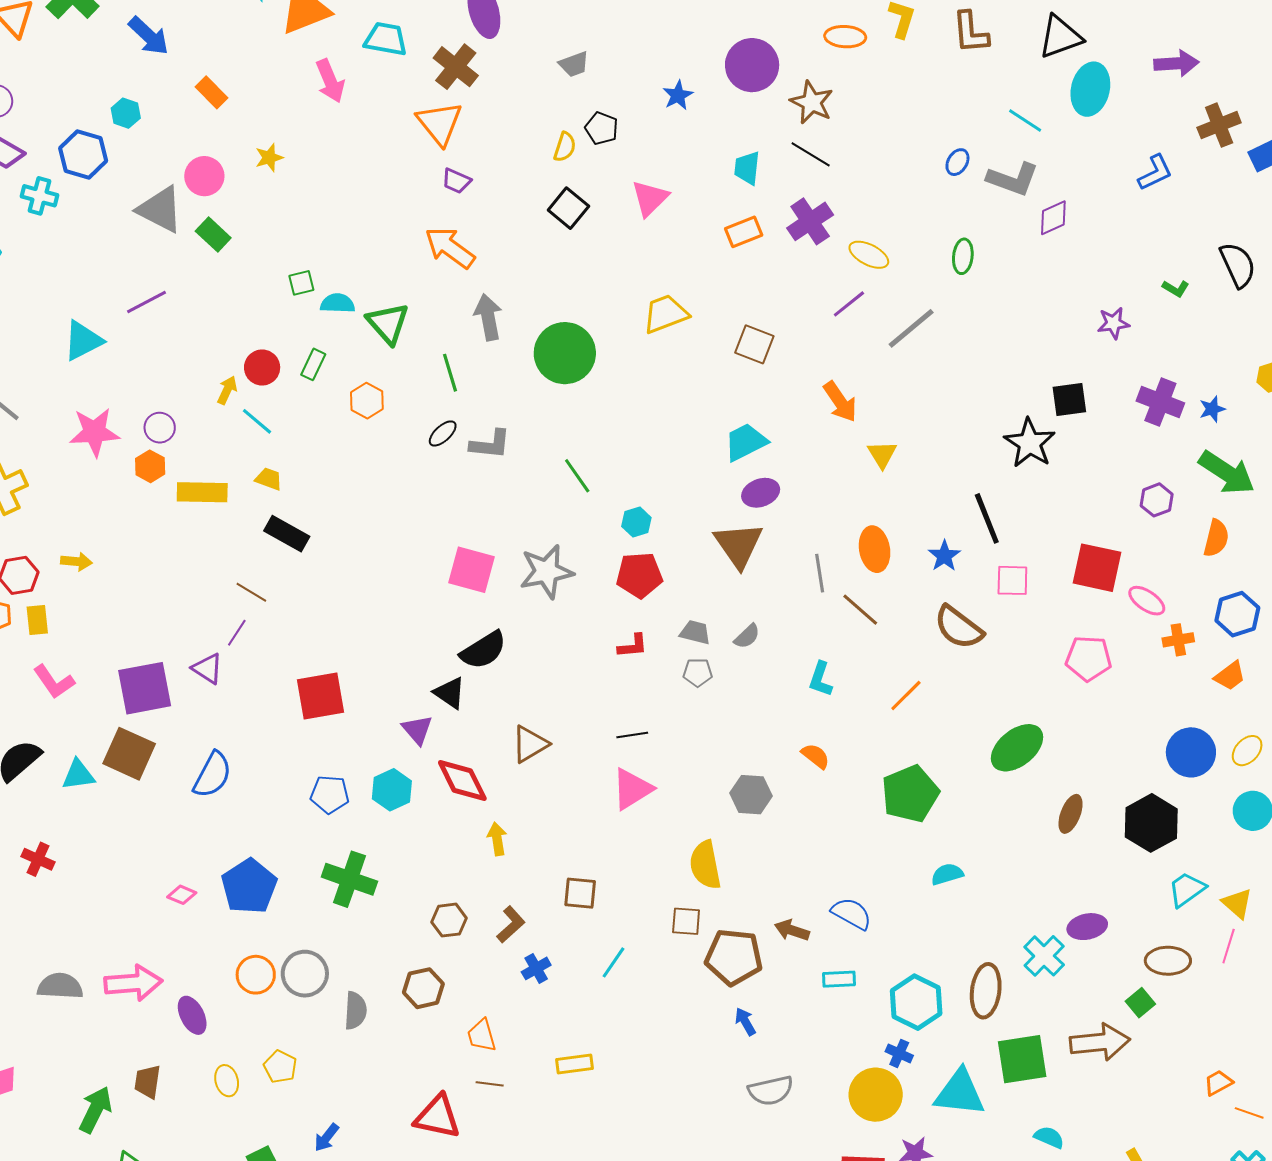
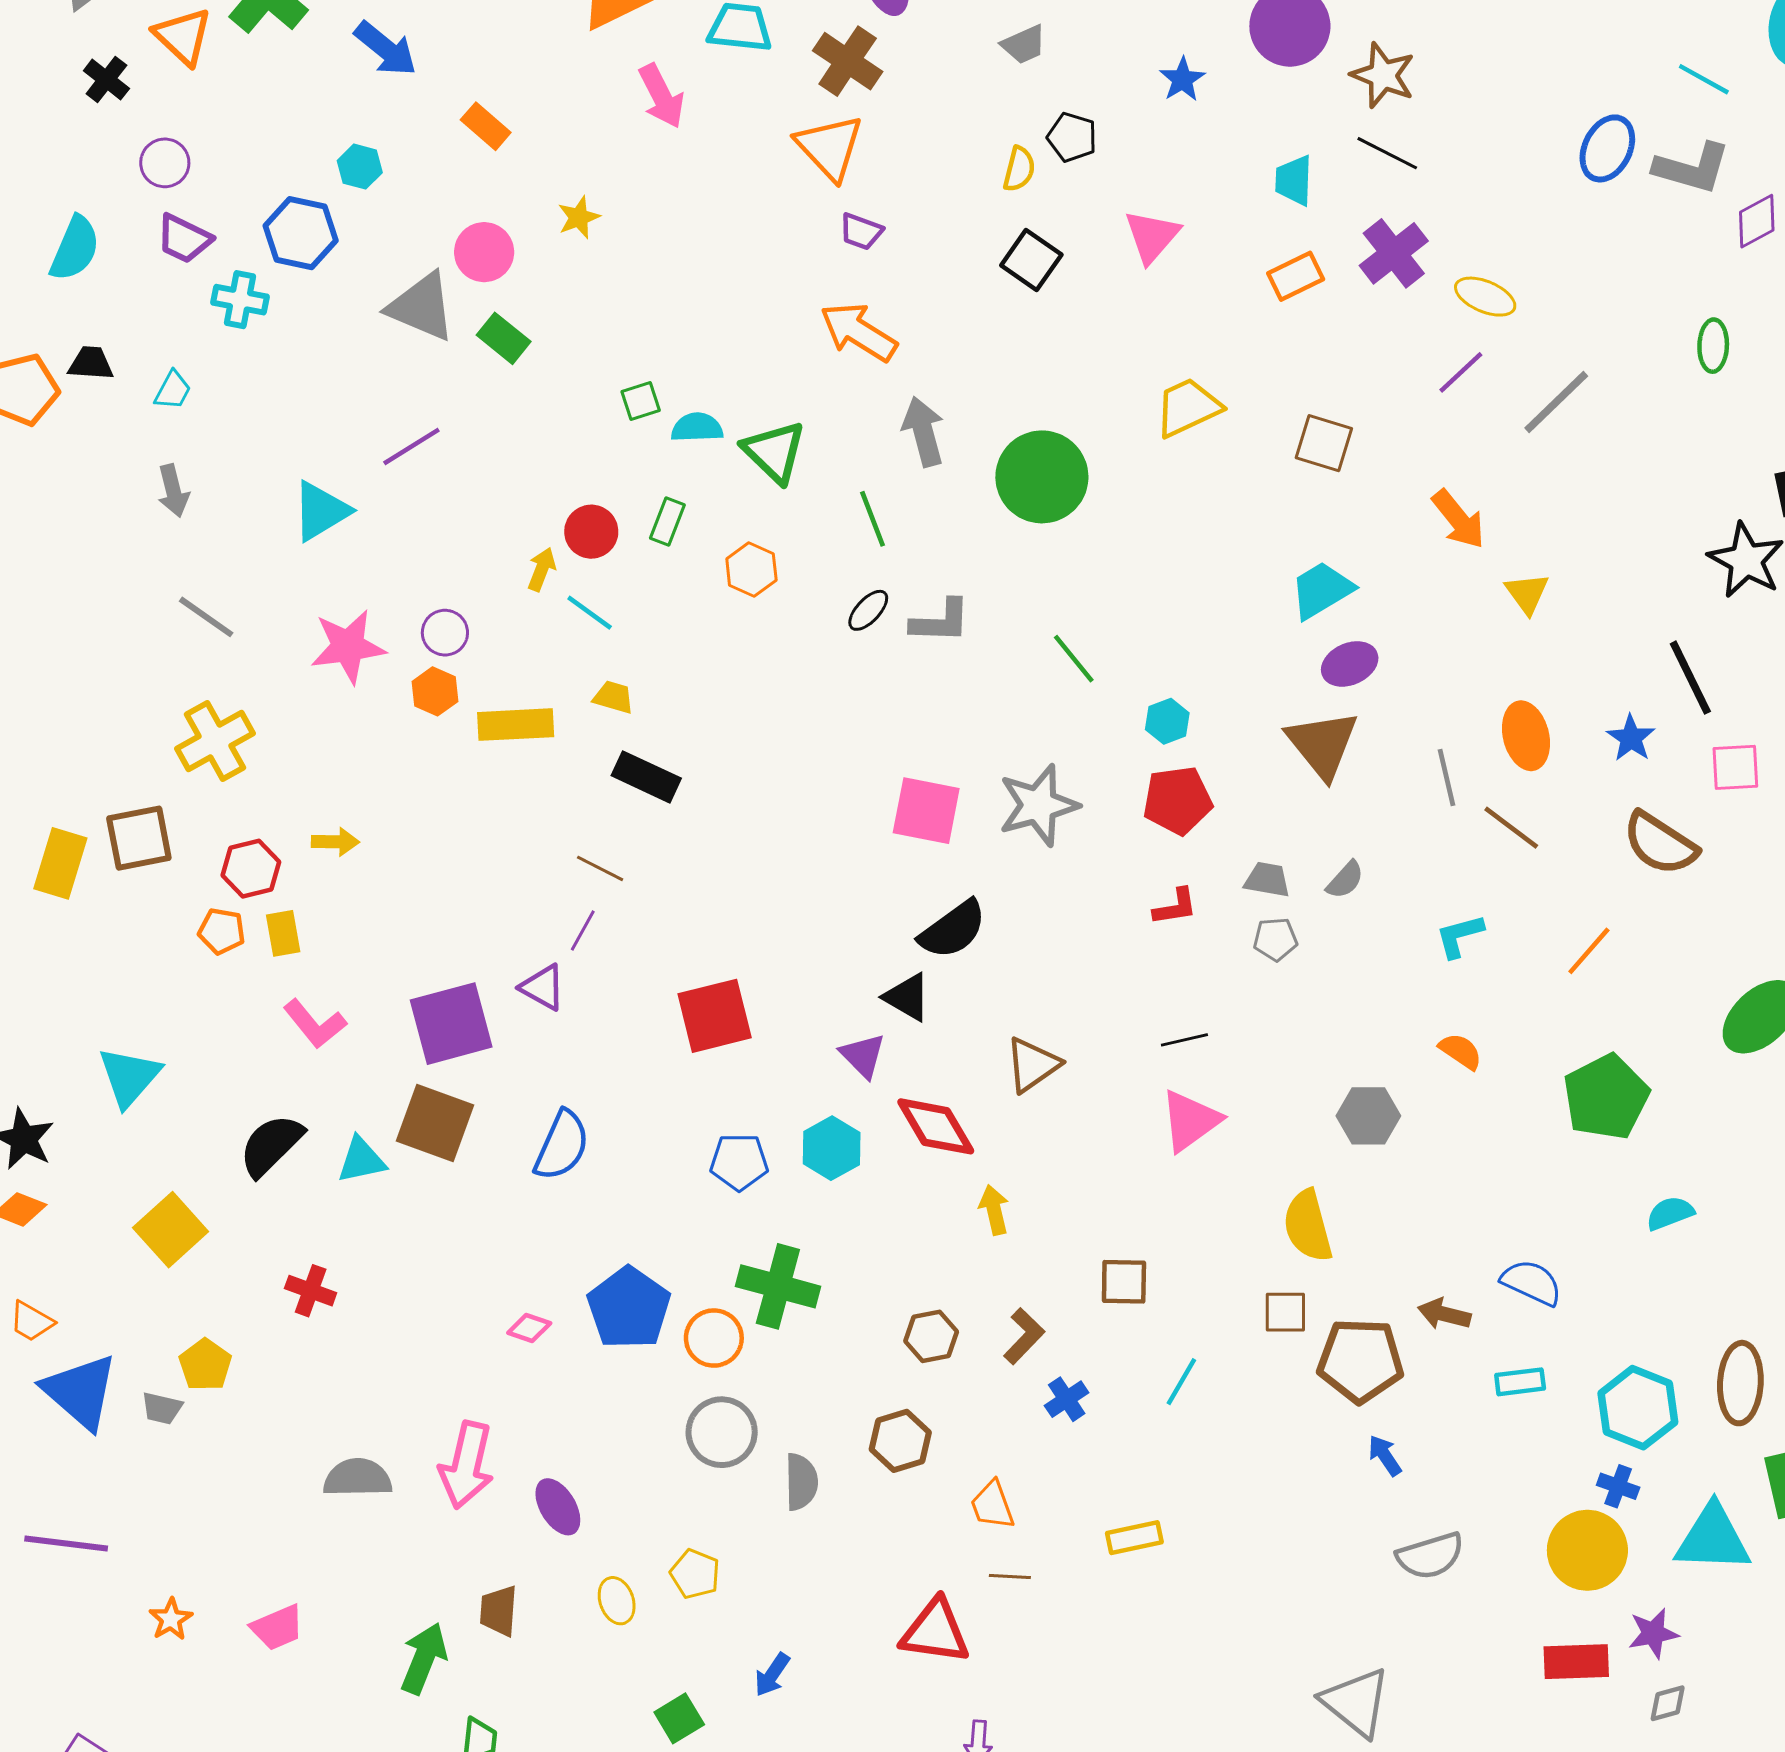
blue ellipse: (957, 162) -> (1607, 148), size x1.6
green ellipse: (963, 256) -> (1713, 346), moved
cyan L-shape: (821, 679) -> (1460, 936), turned 60
orange circle: (256, 975) -> (714, 1338), moved
pink arrow: (133, 983) -> (467, 1465), turned 112

